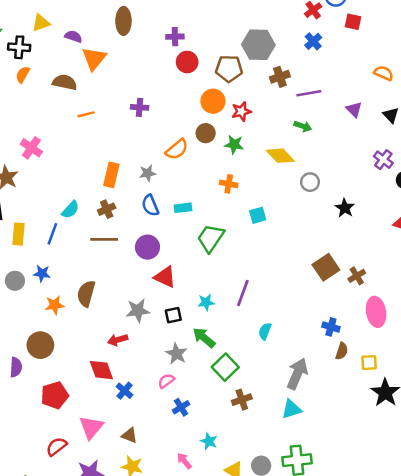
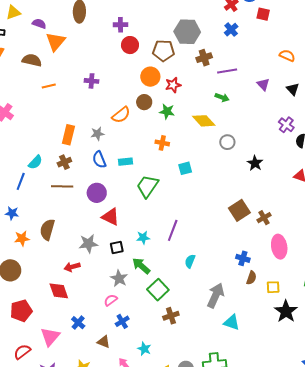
blue cross: (124, 391) -> (78, 323), moved
cyan triangle: (291, 409) -> (232, 322), moved, turned 36
brown triangle: (129, 435) -> (104, 342), moved

